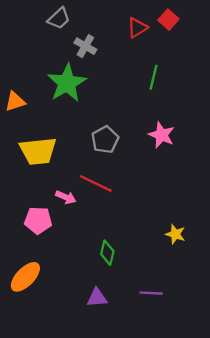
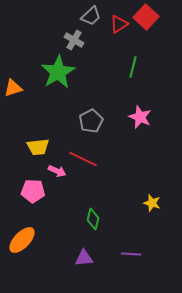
gray trapezoid: (59, 18) -> (91, 16), moved
red square: (168, 20) -> (146, 17), size x1.4
yellow trapezoid: (38, 151) -> (38, 147), moved, size x0.7

